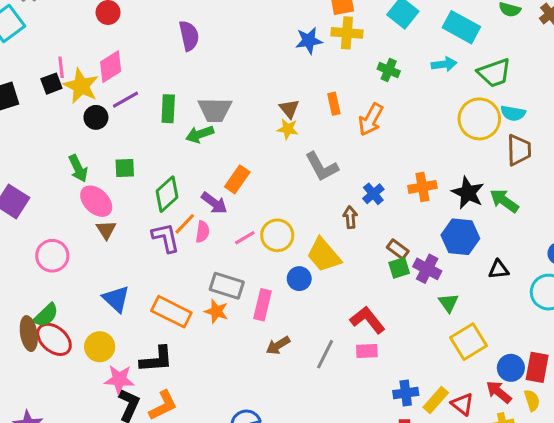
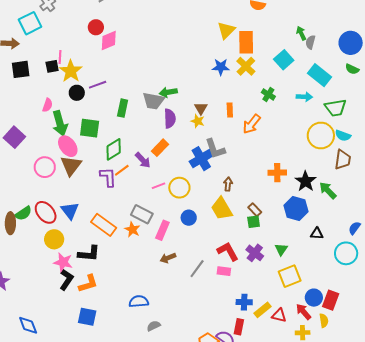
yellow cross: (347, 33) -> (246, 66), turned 30
purple semicircle: (189, 36) -> (170, 118), moved
pink diamond: (111, 67) -> (109, 40), moved
green rectangle: (168, 109) -> (123, 108), moved
green arrow: (200, 134) -> (168, 92), moved
green arrow: (78, 168) -> (60, 123), size x1.4
green square: (125, 168) -> (90, 128), size x1.5
blue cross: (373, 194) -> (201, 159), moved, size x1.6
brown triangle: (106, 230) -> (71, 166), size x1.6
pink semicircle: (202, 232) -> (47, 105), moved
yellow trapezoid: (324, 255) -> (222, 209), moved
pink circle: (52, 256) -> (45, 167), moved
purple cross: (427, 269) -> (255, 253), moved
red ellipse: (54, 339) -> (46, 212), moved
red triangle: (462, 404) -> (279, 315), turned -35

